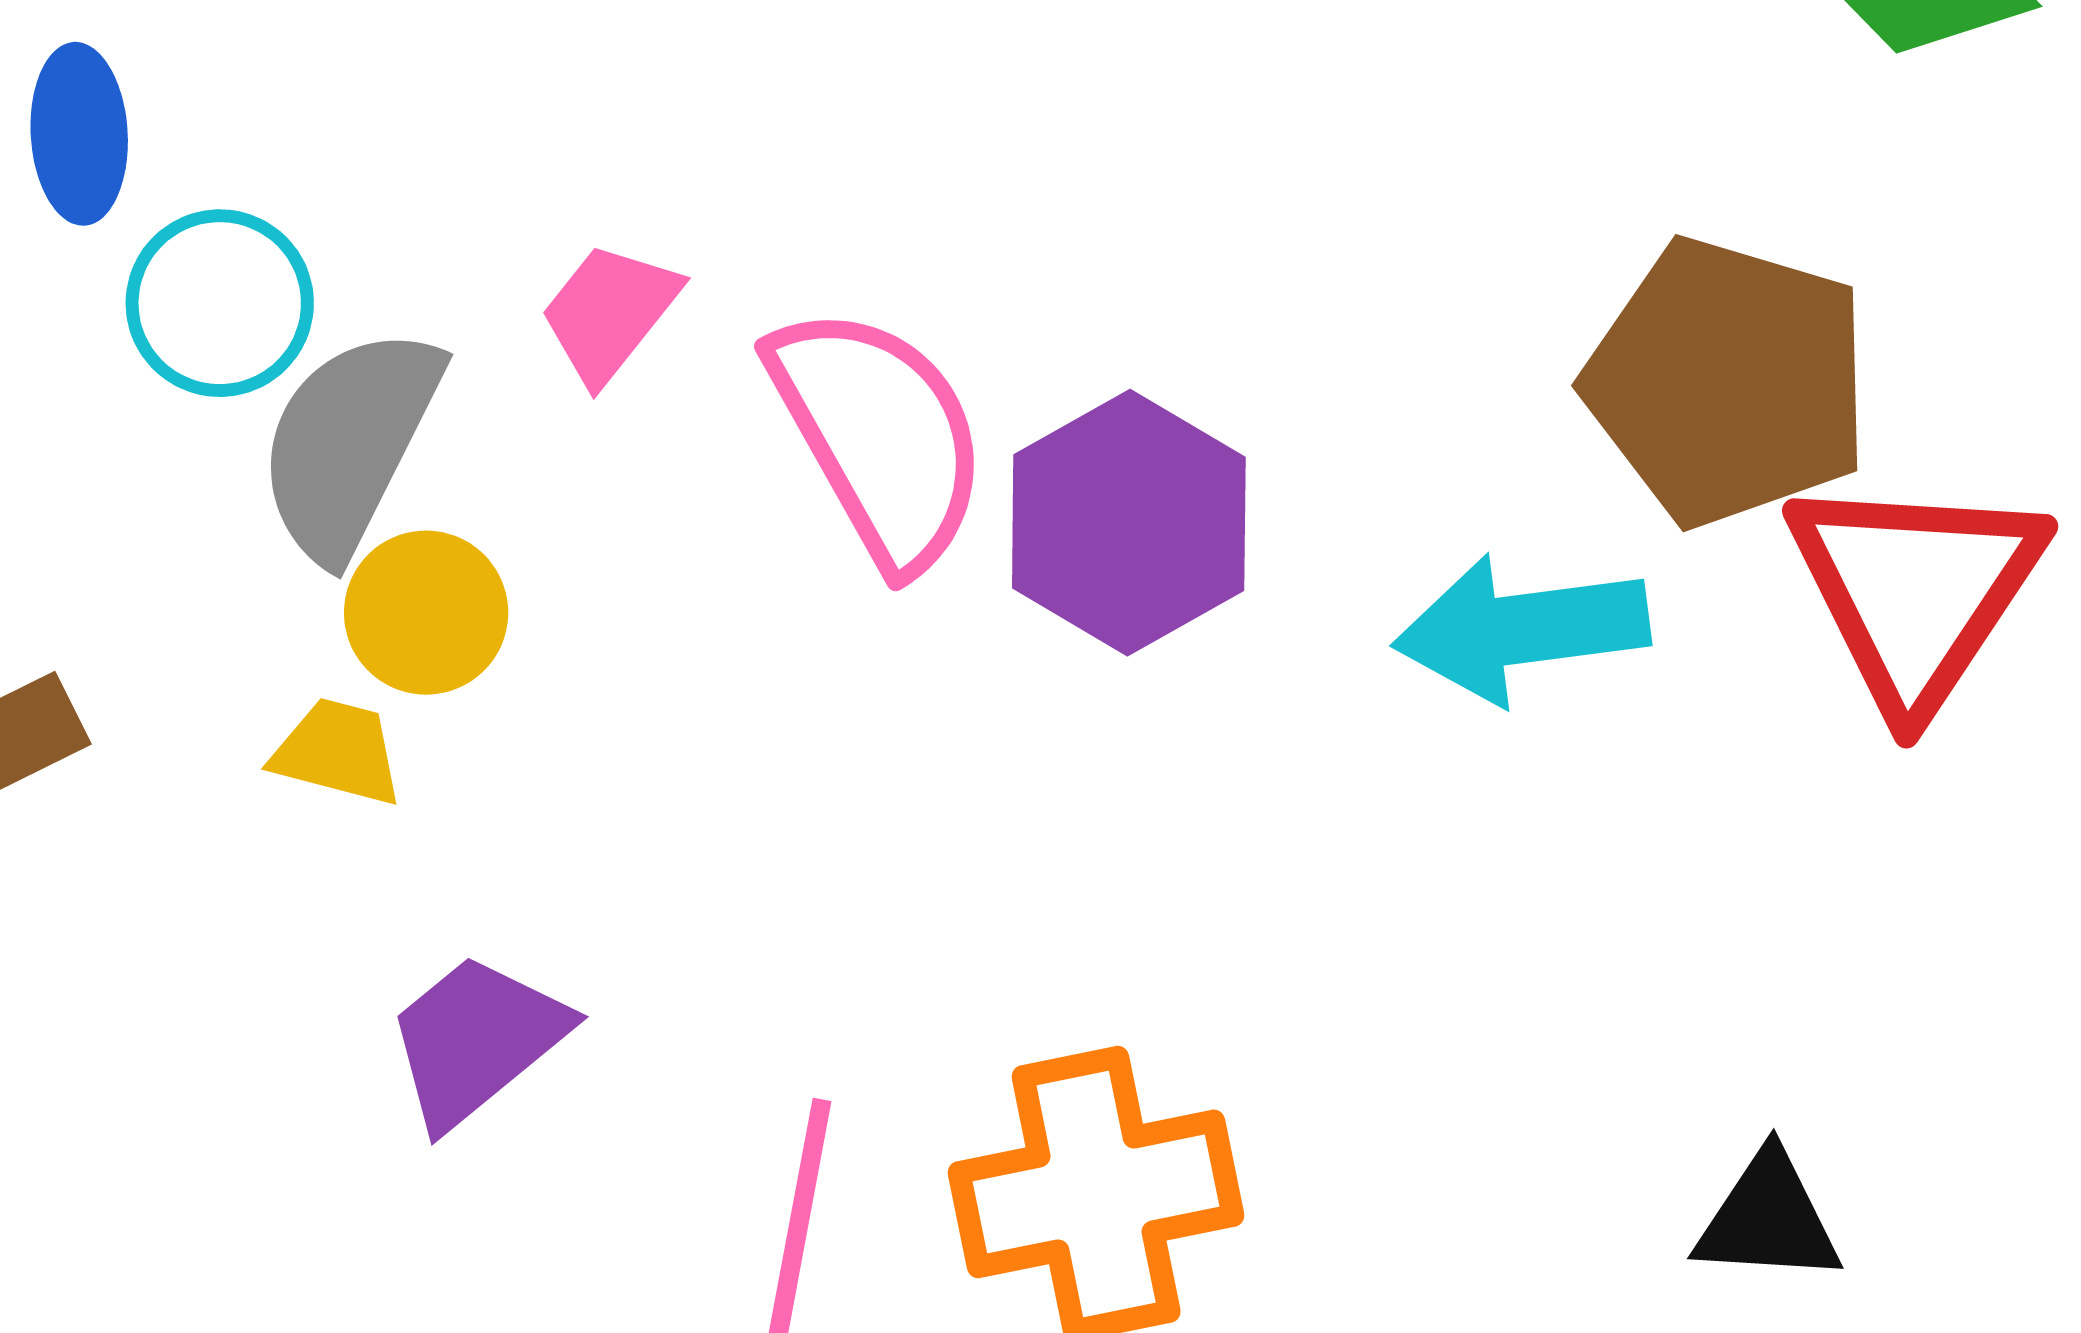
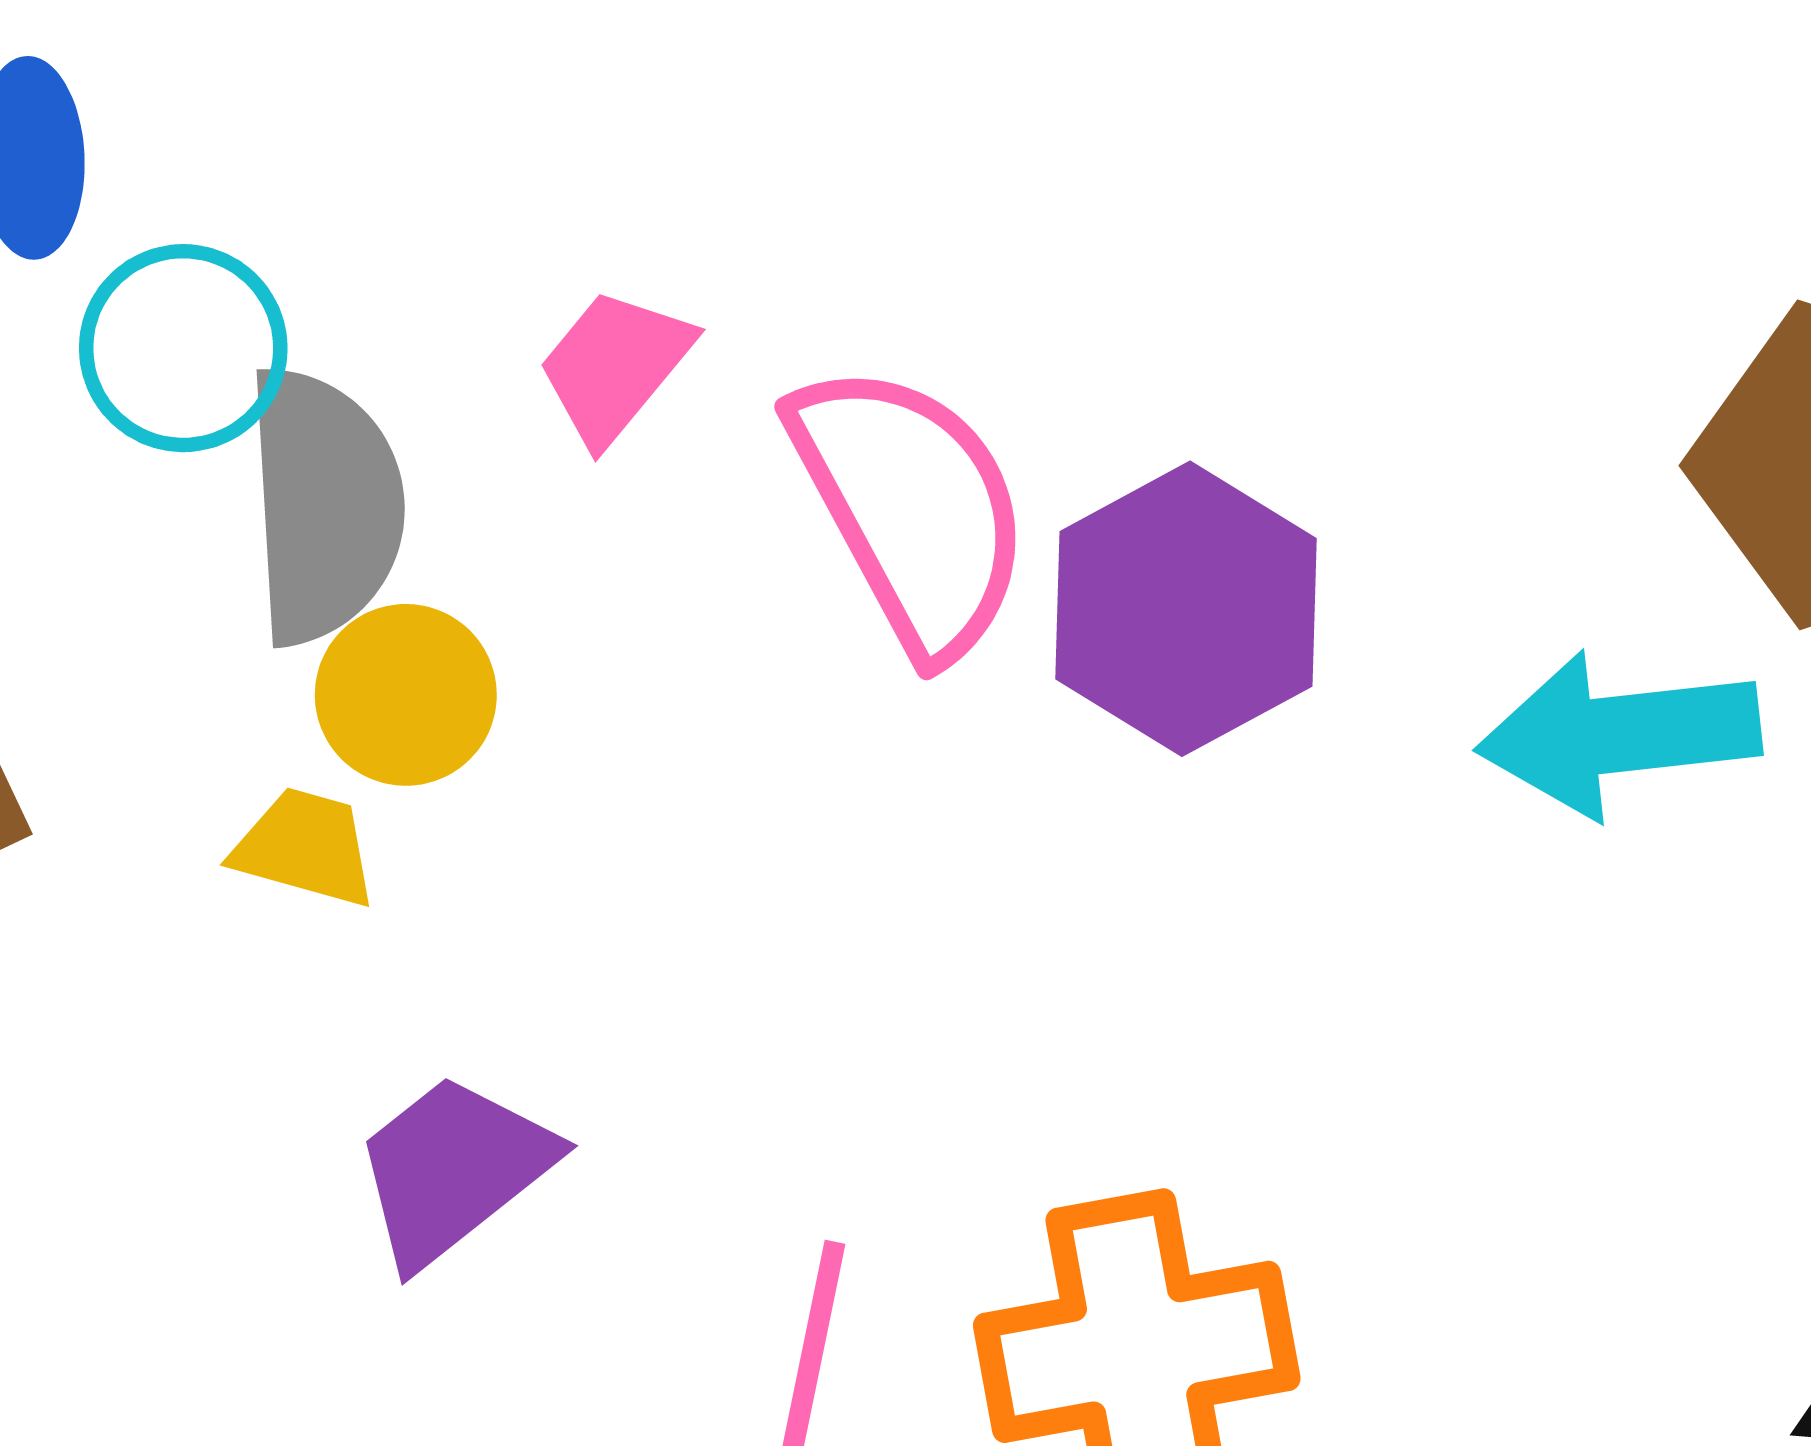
gray semicircle: (349, 443) -> (324, 505), turned 149

